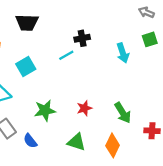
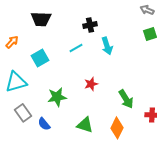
black cross: (82, 38) -> (90, 25), moved
cyan arrow: (123, 53) -> (107, 46), moved
red star: (84, 108) -> (91, 84), moved

